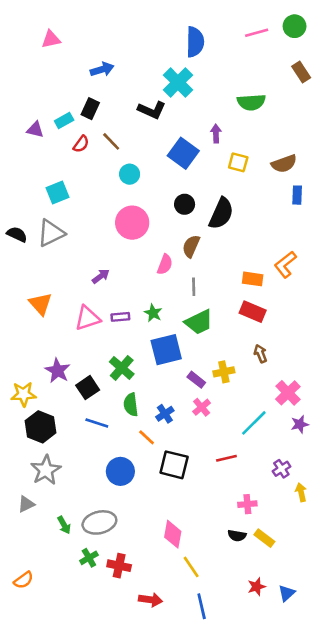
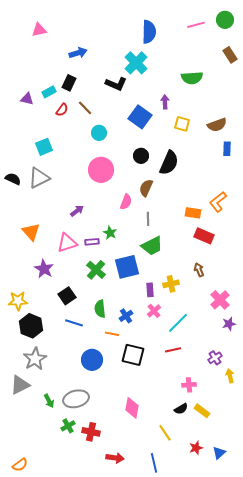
red rectangle: (253, 312) -> (204, 236), moved
green star: (153, 313) -> (110, 233), moved
green cross: (122, 368) -> (96, 270), moved
purple star: (58, 371) -> (44, 269), moved
purple rectangle: (196, 380) -> (150, 290), turned 48
cyan line: (254, 423) -> (178, 323), moved
orange line: (147, 437) -> (112, 334), turned -32
gray triangle: (26, 504) -> (20, 385), size x1.5
black semicircle: (237, 536) -> (181, 409), turned -40
yellow line: (191, 567) -> (165, 433), moved
orange semicircle: (23, 580) -> (20, 465), moved

